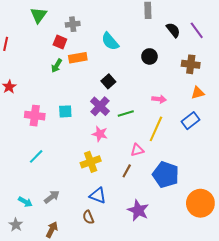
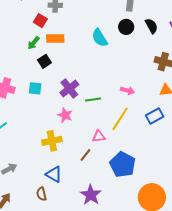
cyan semicircle: (110, 41) -> (100, 38), moved
black circle: (149, 56) -> (126, 27), moved
black square: (108, 81) -> (44, 61), moved

